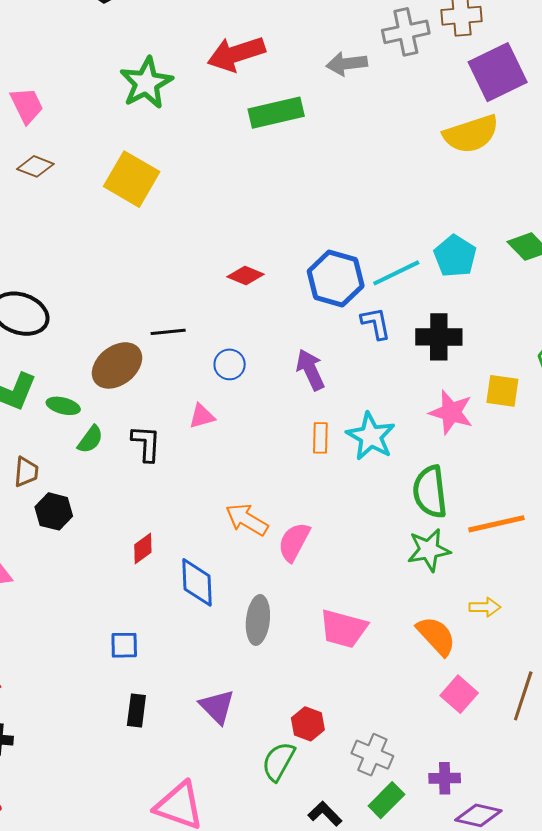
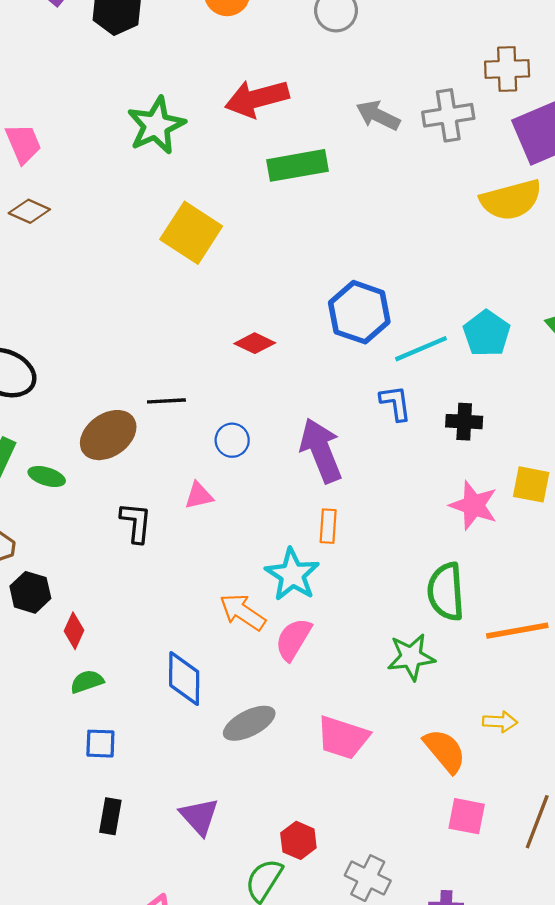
gray cross: (406, 32) -> (448, 115), moved
gray arrow: (347, 64) -> (378, 115), turned 30
yellow square: (132, 179) -> (191, 233), moved
blue hexagon: (336, 279) -> (359, 312), moved
black cross: (439, 337) -> (464, 422), size x0.7
purple arrow: (310, 370) -> (321, 450), size x1.4
cyan star: (371, 436) -> (292, 575), moved
green semicircle: (90, 439) -> (87, 682), moved, turned -148
red diamond: (143, 548) -> (74, 631), moved, turned -32
green star: (429, 550) -> (411, 657), moved
gray ellipse: (258, 620) -> (249, 723), turned 54
pink square: (459, 694) -> (467, 816), turned -33

